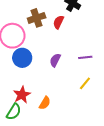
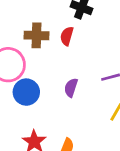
brown cross: (37, 18) -> (36, 35), turned 30

